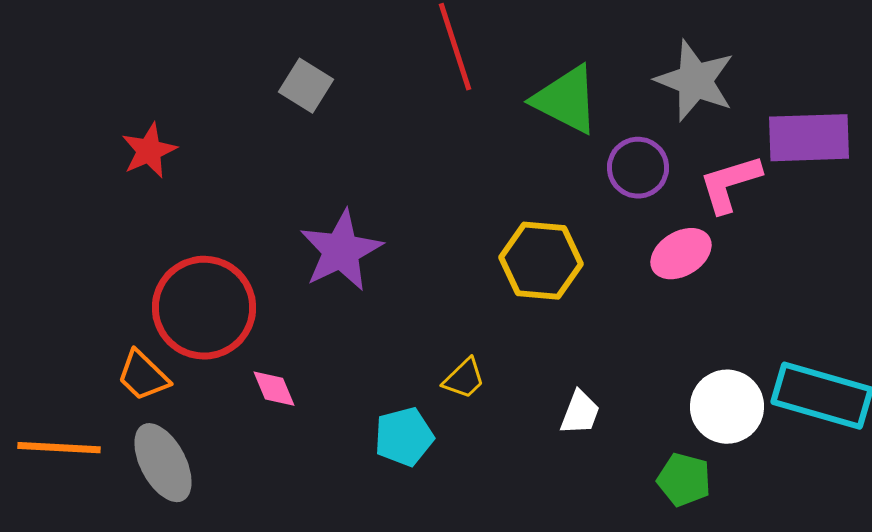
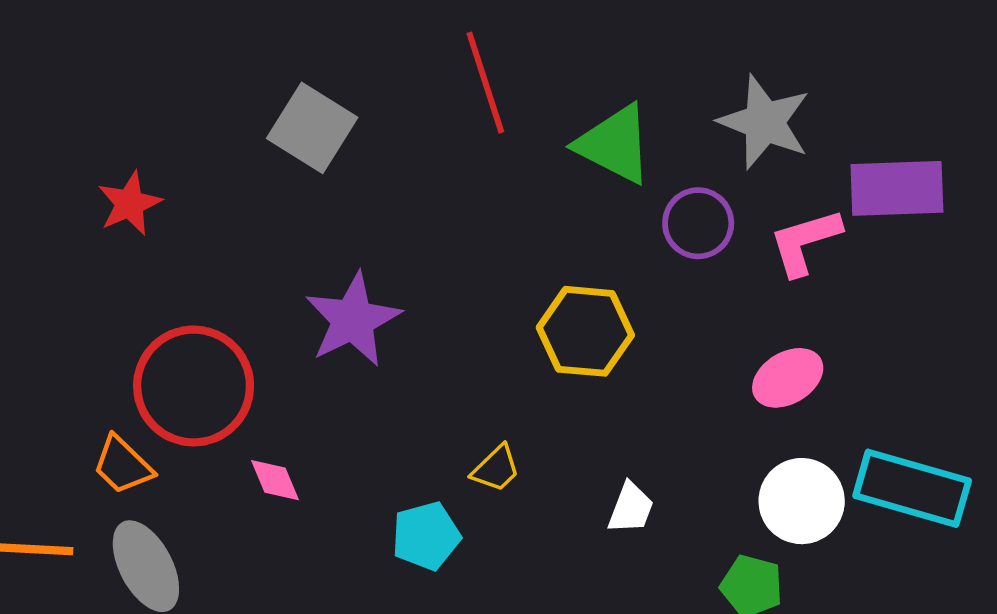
gray square: (306, 86) -> (312, 128), size x1.4
pink ellipse: (681, 254) -> (788, 378), moved

